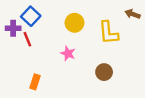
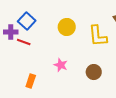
red line: (27, 39) -> (24, 42), turned -48
pink star: (68, 53) -> (61, 65), moved

